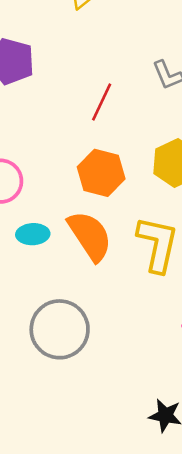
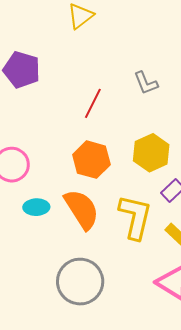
gray circle: (60, 329) -> (80, 282), moved

